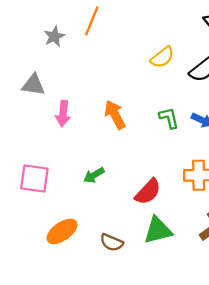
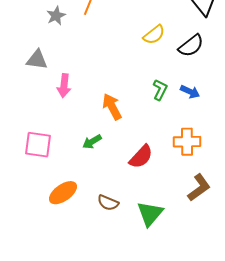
orange arrow: (115, 115) -> (112, 107), moved
green L-shape: (169, 118) -> (160, 90), turned 40
green triangle: (158, 230) -> (150, 214), moved, turned -36

